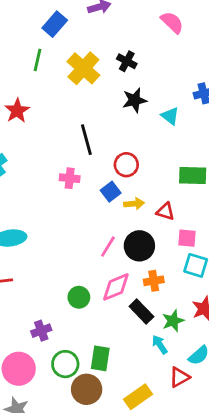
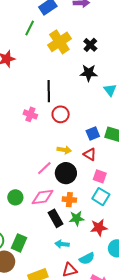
red circle: (126, 165) -> (61, 114), moved
blue square: (111, 192) -> (93, 134), moved
yellow arrow: (134, 204) -> (64, 150), moved
green star: (173, 321) -> (77, 218), moved
cyan arrow: (160, 344) -> (62, 244), turned -64

